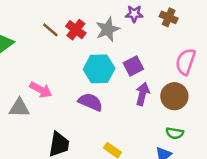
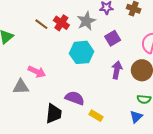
purple square: (133, 66) -> (113, 38), moved
purple semicircle: (90, 102) -> (75, 98), moved

